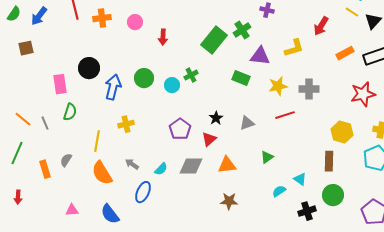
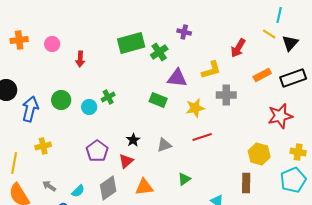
green rectangle: (214, 40) -> (131, 43), moved, turned 36
gray cross: (309, 89) -> (226, 95), moved
gray diamond: (191, 166) -> (108, 188), turned -35

